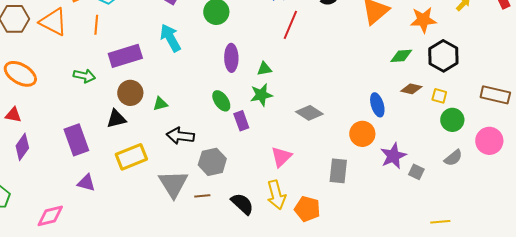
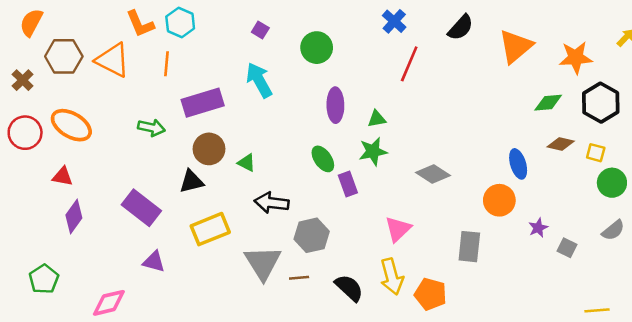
green triangle: (160, 104) -> (247, 163), turned 42
purple rectangle: (76, 140) -> (141, 208), turned -32
purple star: (393, 156) -> (538, 228), size x0.6

